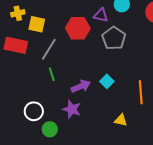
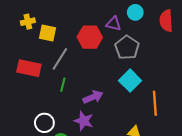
red rectangle: (16, 45) -> (29, 68), moved
green line: (52, 74) -> (63, 85), turned 32
cyan square: (107, 81) -> (130, 81), moved, size x1.5

